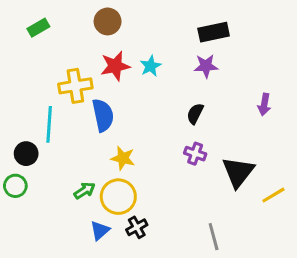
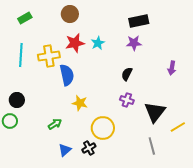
cyan line: (49, 124) -> (21, 55), moved
yellow circle: (118, 197) -> (103, 128), moved
gray line: (214, 237) -> (152, 146), moved

